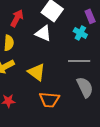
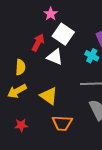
red arrow: (17, 18) -> (38, 43), moved

